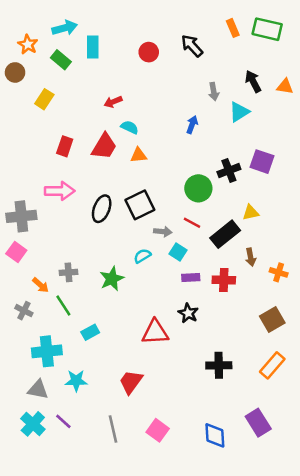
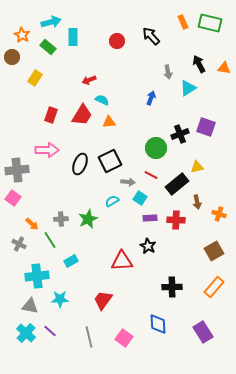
gray cross: (69, 272) -> (61, 219), moved
blue diamond: (215, 435) -> (158, 324), moved

